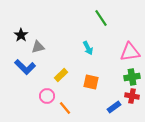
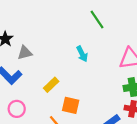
orange square: (91, 82) -> (71, 105), moved
pink circle: (47, 96) -> (17, 109), moved

